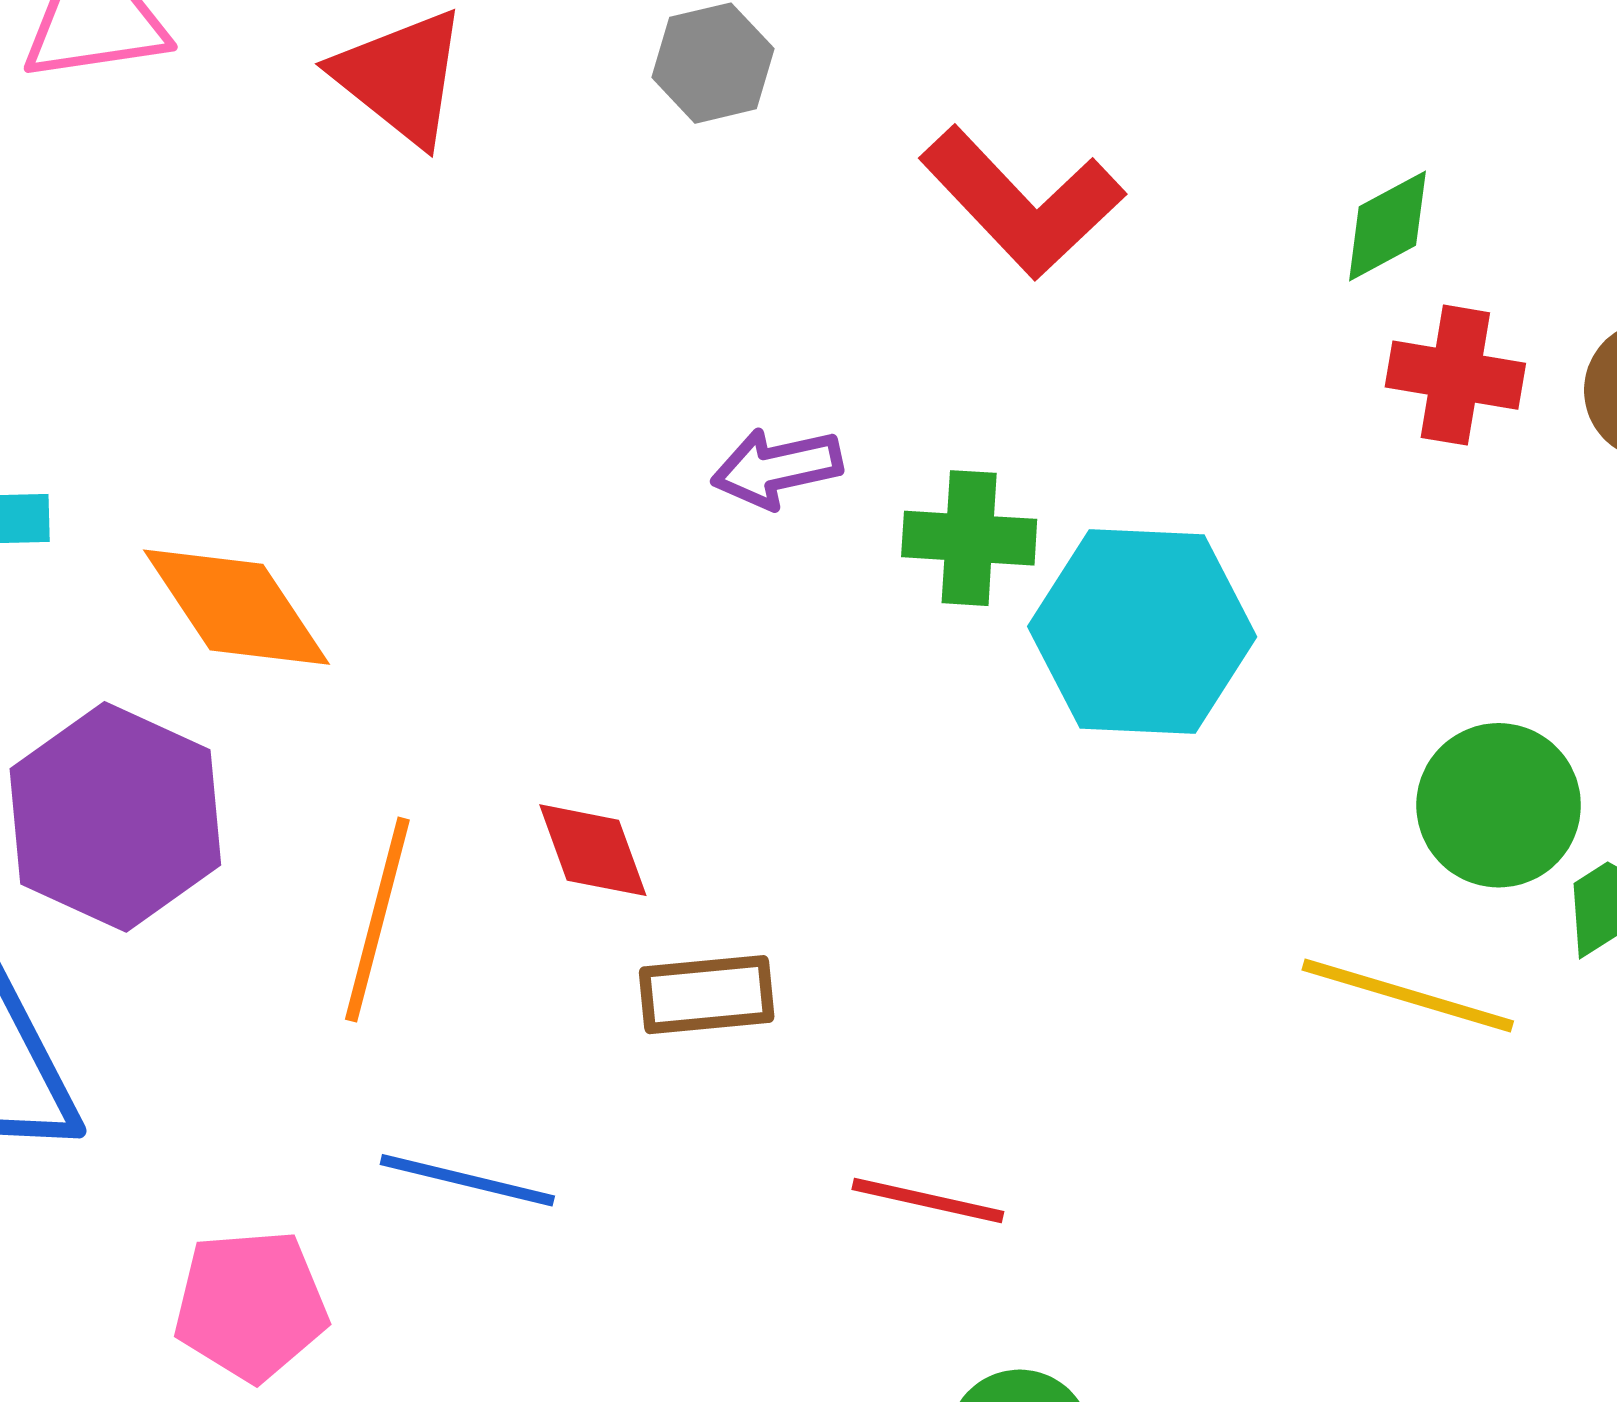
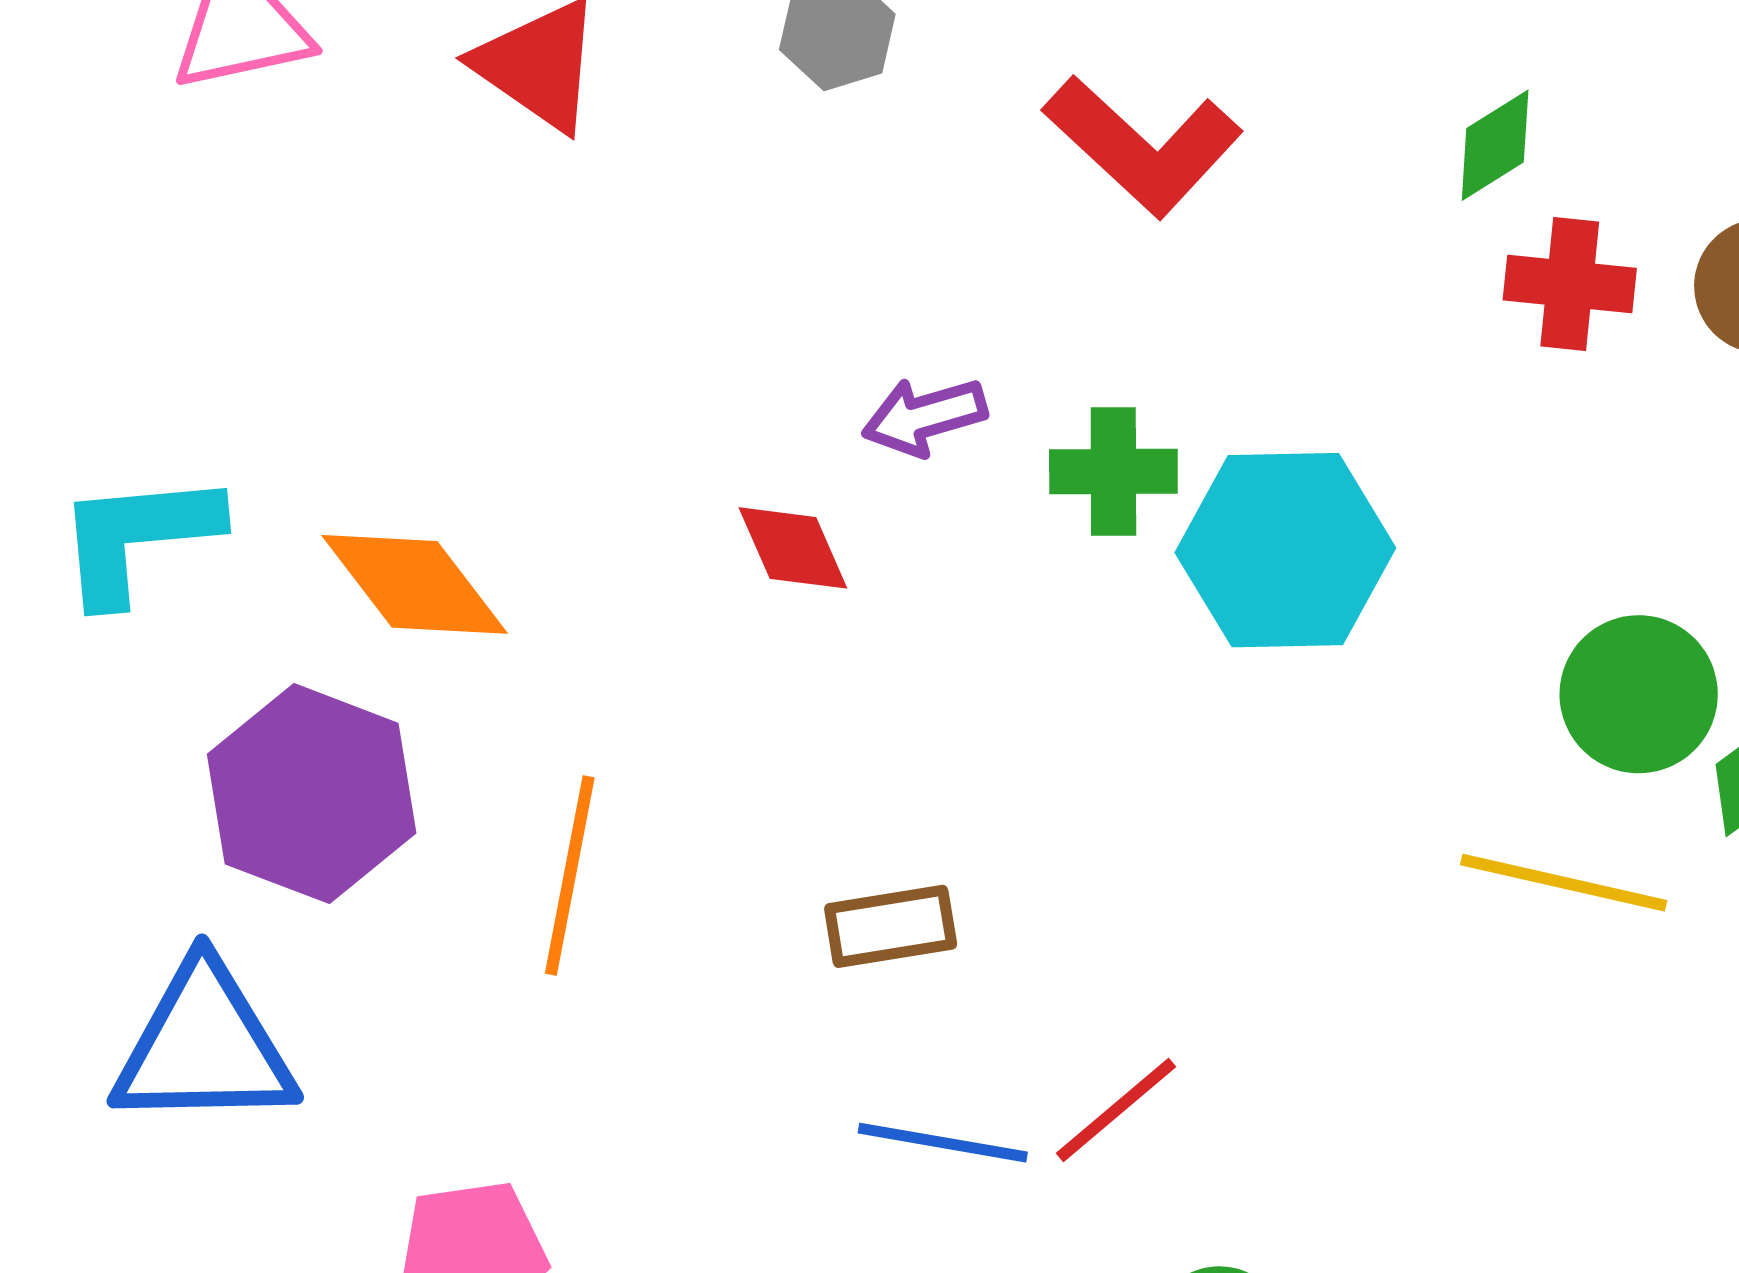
red diamond: (593, 850) -> (793, 548), moved
blue line: (467, 1180) -> (943, 1143), moved
red line: (928, 1200) -> (1116, 1110), turned -49

